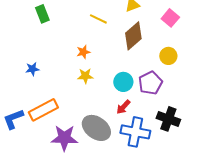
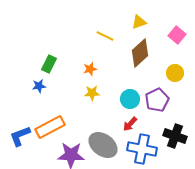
green rectangle: (42, 14) -> (49, 64), moved, turned 48

